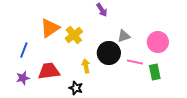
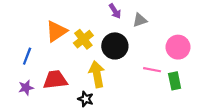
gray triangle: (124, 36) -> (140, 20), moved
black circle: (109, 53) -> (115, 46), moved
yellow arrow: (86, 66) -> (97, 74), size x1.6

